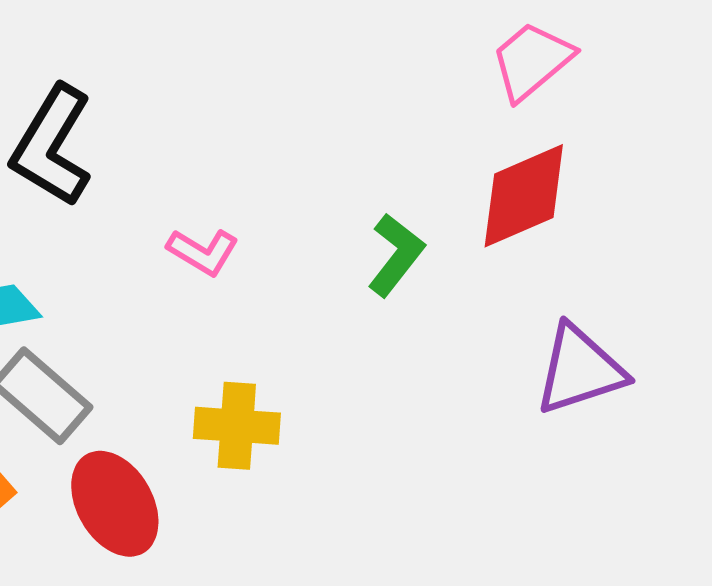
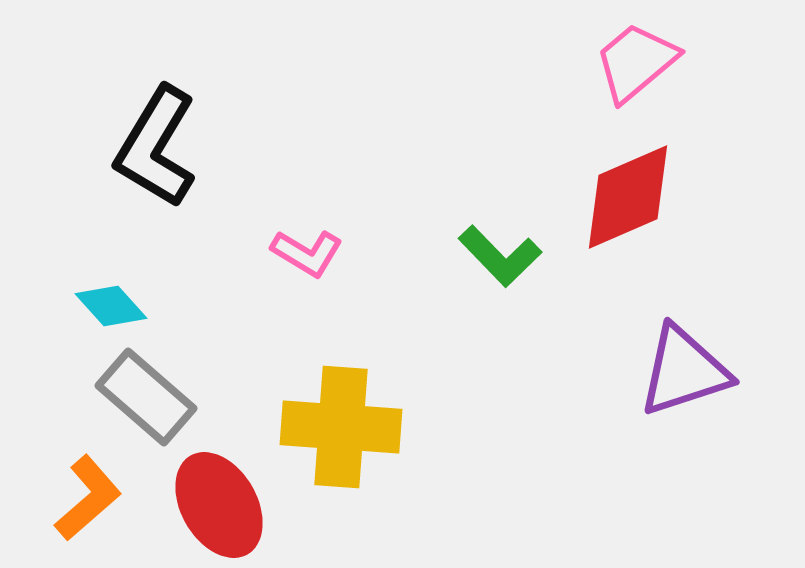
green L-shape: (396, 255) -> (500, 256), turned 98
yellow cross: (237, 426) -> (341, 427), size x1.4

